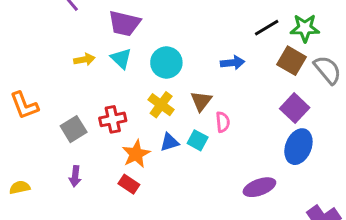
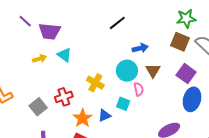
purple trapezoid: (124, 23) -> (50, 31), moved
black line: (267, 28) -> (117, 23), moved
cyan circle: (166, 63) -> (127, 71), moved
brown triangle: (201, 101) -> (153, 71), moved
blue triangle: (169, 142) -> (105, 115), moved

